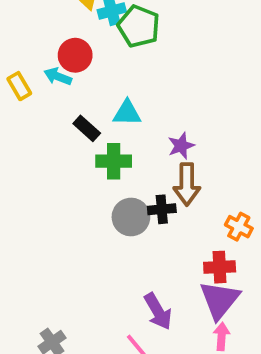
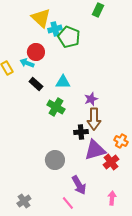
black rectangle: (87, 128) -> (36, 84), moved
green cross: (114, 161) -> (56, 107), turned 30
gray circle: (131, 217) -> (55, 160), moved
red cross: (220, 267) -> (111, 162), turned -35
purple triangle: (220, 300) -> (95, 150), moved, turned 35

